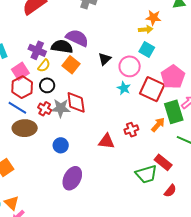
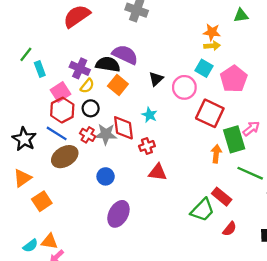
yellow arrow: (146, 29) -> (212, 46), moved
pink pentagon: (173, 77) -> (234, 79), moved
cyan star: (124, 88) -> (149, 115), moved
orange arrow: (158, 125) -> (216, 154), turned -35
brown ellipse: (25, 128) -> (65, 157), turned -30
red cross: (131, 130) -> (147, 146), moved
green trapezoid: (146, 174) -> (203, 210), turned -30
orange triangle: (12, 203) -> (49, 241), turned -35

